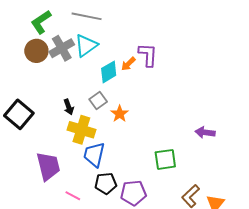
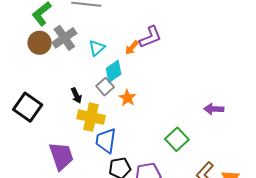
cyan triangle: (86, 45) -> (97, 48), moved, size x0.7
purple L-shape: (148, 55) -> (150, 37), turned 70
cyan diamond: (109, 72) -> (114, 71), moved
green square: (165, 159) -> (177, 139), turned -30

